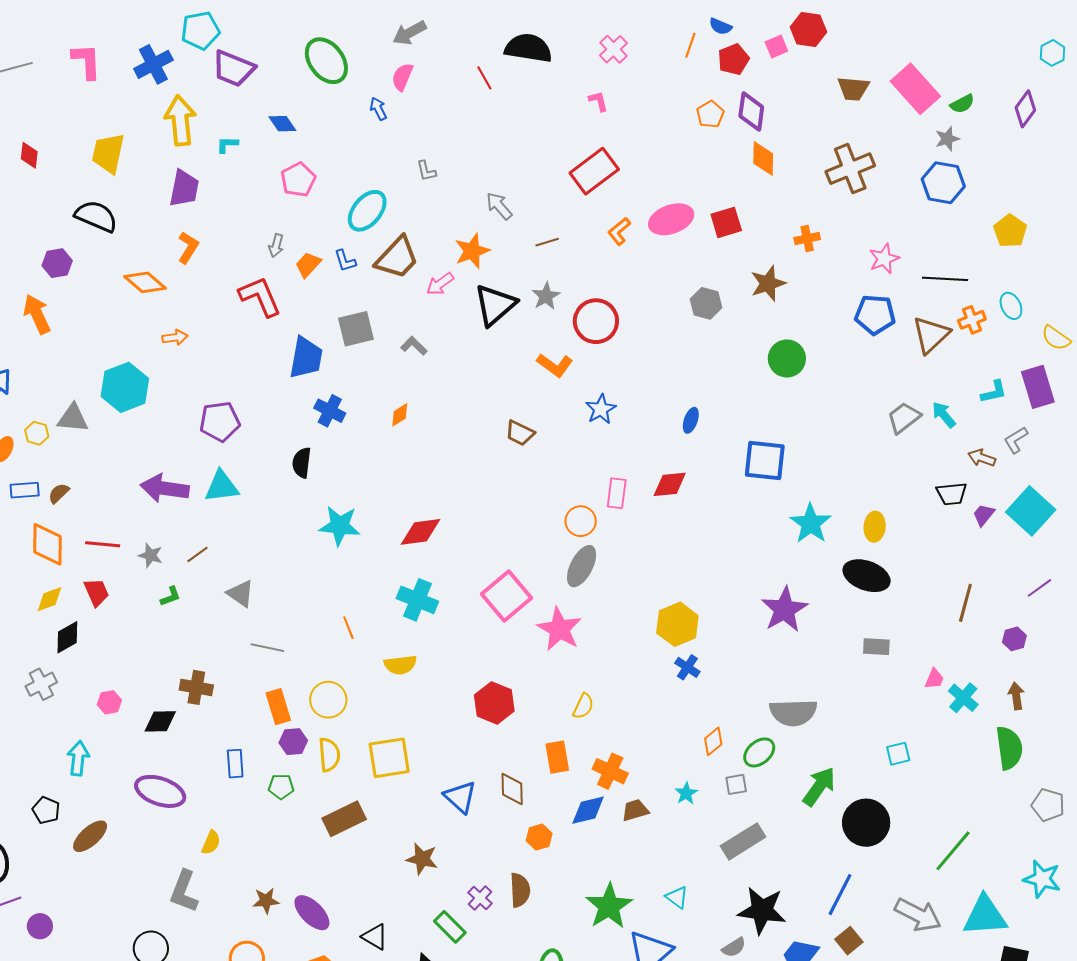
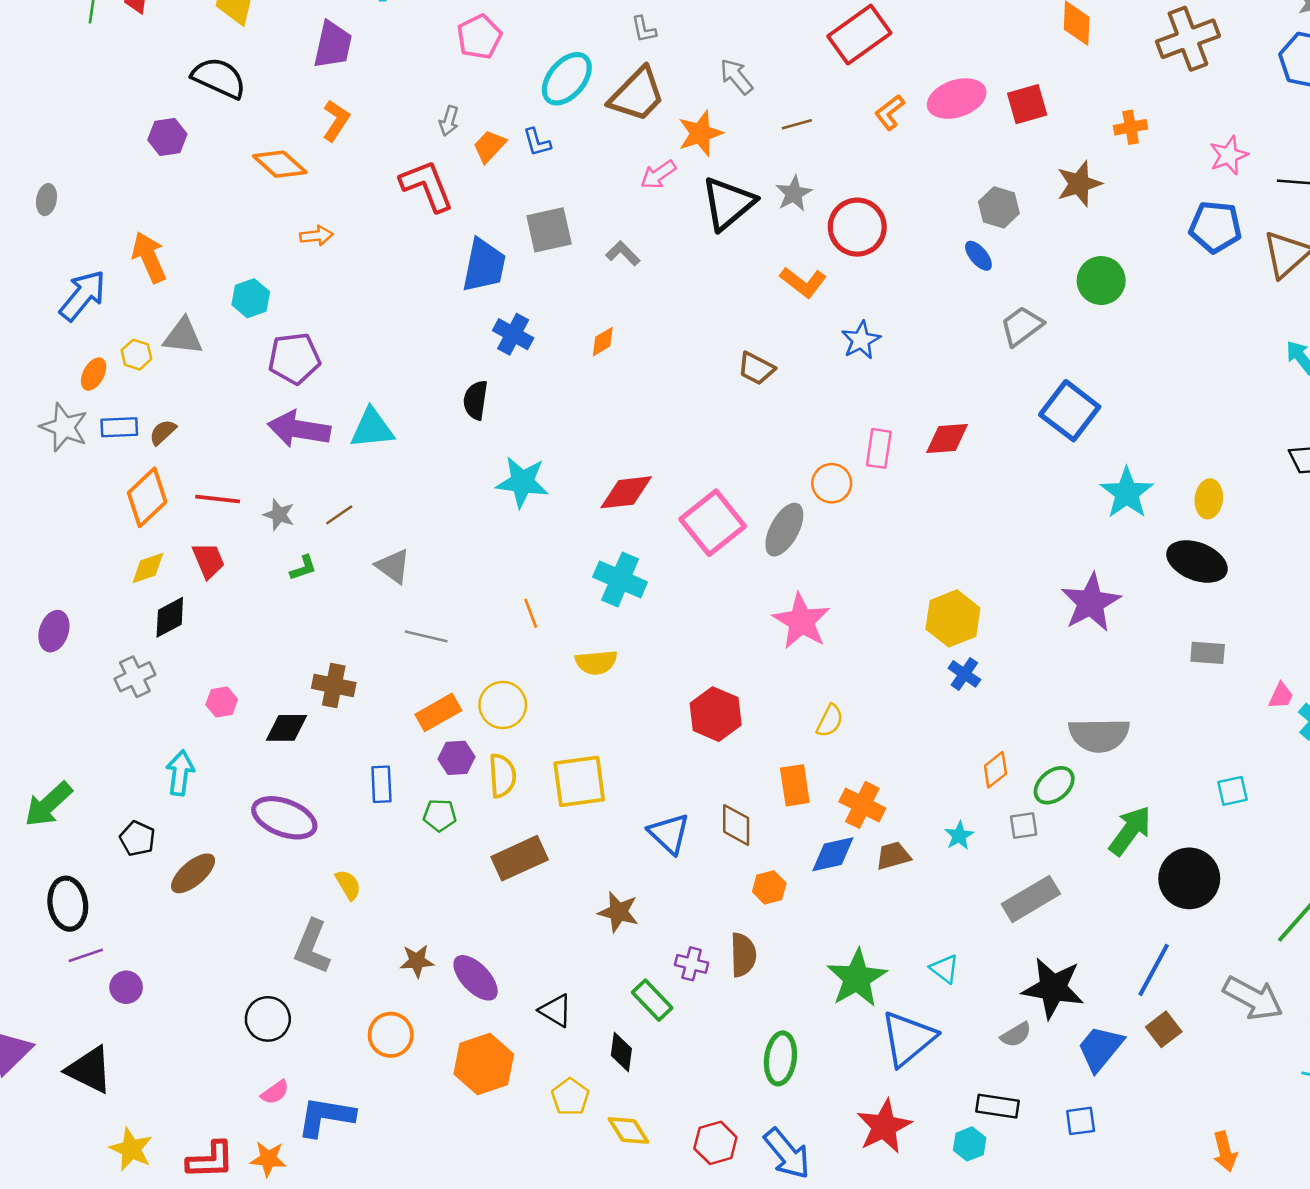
brown trapezoid: (397, 258) -> (637, 95), moved
orange arrow: (37, 314) -> (149, 257), moved
cyan hexagon: (125, 387) -> (251, 298), size x0.6
gray trapezoid: (904, 418) -> (1022, 326), moved
blue ellipse: (691, 420) -> (978, 256), moved, turned -60
purple pentagon: (220, 422) -> (294, 358), moved
blue square: (765, 460) -> (1070, 411), turned 30
orange diamond: (48, 544) -> (147, 497), turned 45
gray ellipse: (582, 566) -> (784, 530), moved
pink square: (506, 596) -> (713, 523), moved
orange rectangle: (278, 707) -> (438, 712), turned 76
yellow semicircle: (211, 842) -> (348, 885), turned -55
purple cross: (480, 898) -> (692, 964), turned -30

